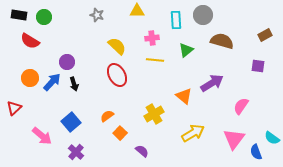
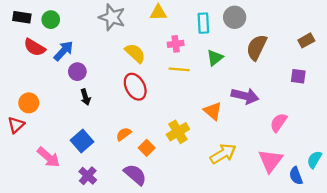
gray star: (97, 15) -> (112, 17), size x1.6
brown semicircle: (222, 41) -> (257, 47), turned -80
orange circle: (30, 78) -> (29, 103), moved
blue arrow: (52, 82) -> (63, 51), moved
purple arrow: (212, 83) -> (245, 96), turned 45
orange square: (120, 133) -> (147, 148), moved
cyan semicircle: (272, 138) -> (314, 160), turned 84
purple semicircle: (142, 151) -> (135, 175), moved, size x1.5

